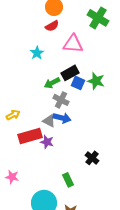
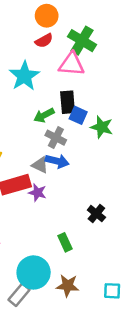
green cross: (98, 18) -> (82, 41), moved
cyan star: (37, 53) -> (24, 76), size x1.6
black rectangle: (70, 73) -> (68, 102), turned -66
green star: (96, 81) -> (102, 127), moved

